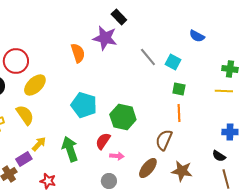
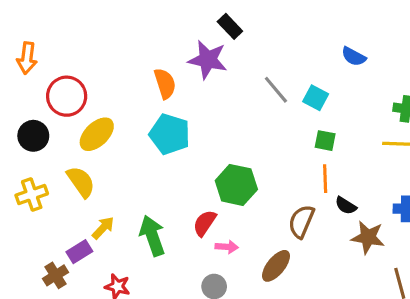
cyan pentagon: (84, 105) -> (170, 134), moved
black semicircle: (219, 156) -> (346, 206), moved
brown star: (182, 171) -> (368, 237), moved

